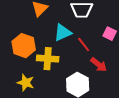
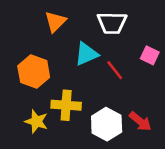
yellow cross: (48, 59) -> (66, 105), moved
red arrow: (99, 65) -> (140, 121), moved

